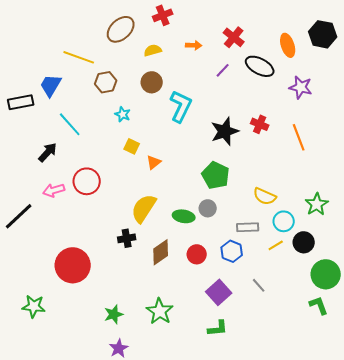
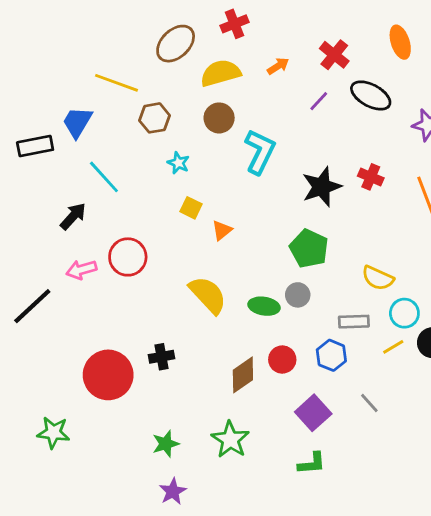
orange arrow: (194, 45) -> (278, 66), turned -35
orange ellipse: (288, 45) -> (400, 42), moved
yellow semicircle: (153, 50) -> (220, 73), size x1.6
yellow semicircle: (144, 208) -> (208, 295), turned 104
black cross: (127, 238) -> (161, 357), moved
brown diamond: (161, 252) -> (243, 375), moved

